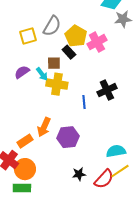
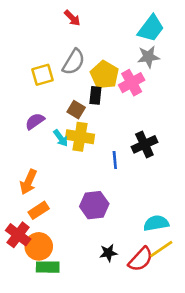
gray star: (123, 19) -> (148, 57), moved
black rectangle: (69, 52) -> (95, 95), turned 48
brown square: (54, 63) -> (76, 110), turned 32
cyan arrow: (42, 74) -> (61, 138), moved
orange arrow: (44, 127) -> (28, 182), moved
green rectangle: (22, 188) -> (48, 267), moved

